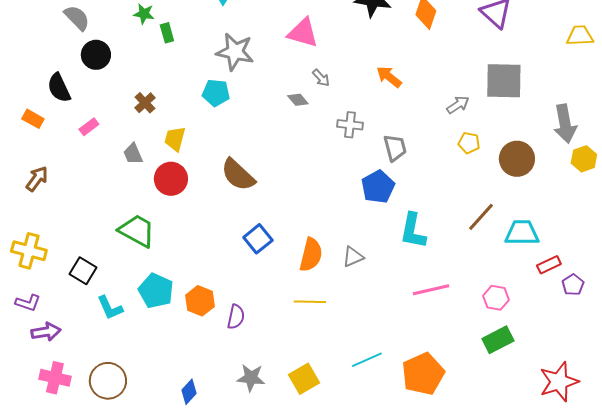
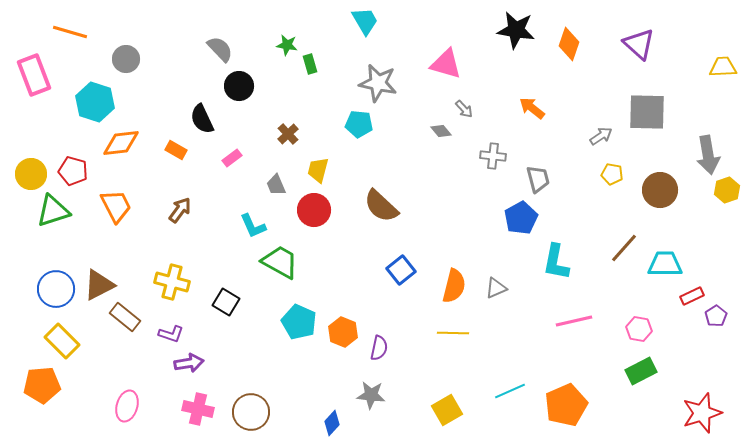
cyan L-shape: (110, 308) -> (253, 226), moved
gray star: (251, 378) -> (371, 395), moved

